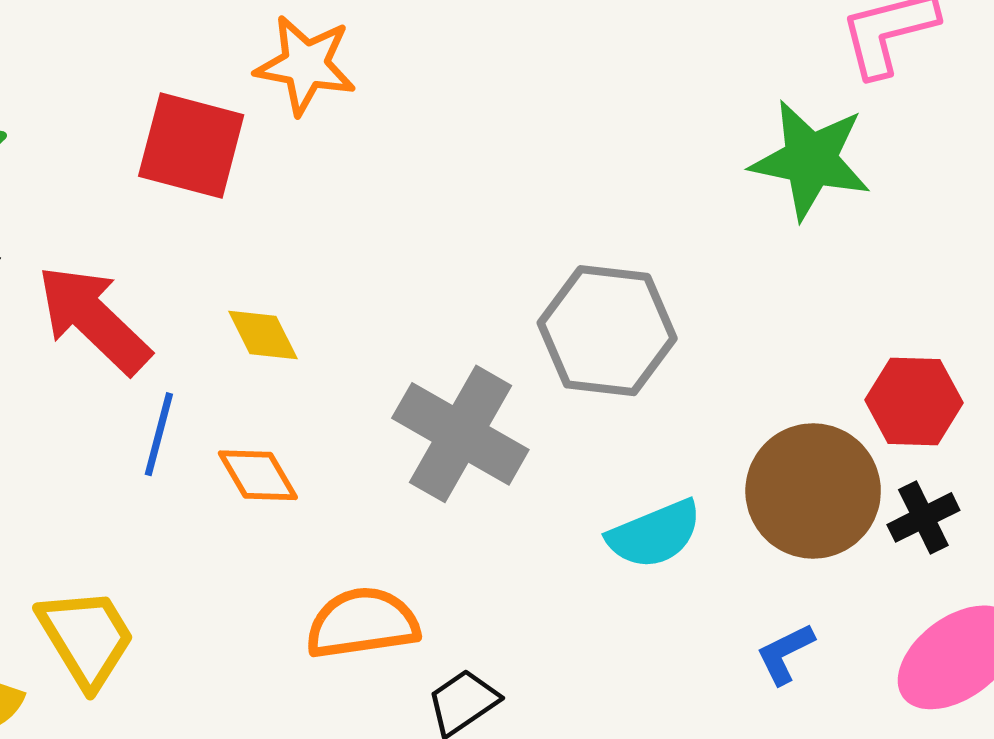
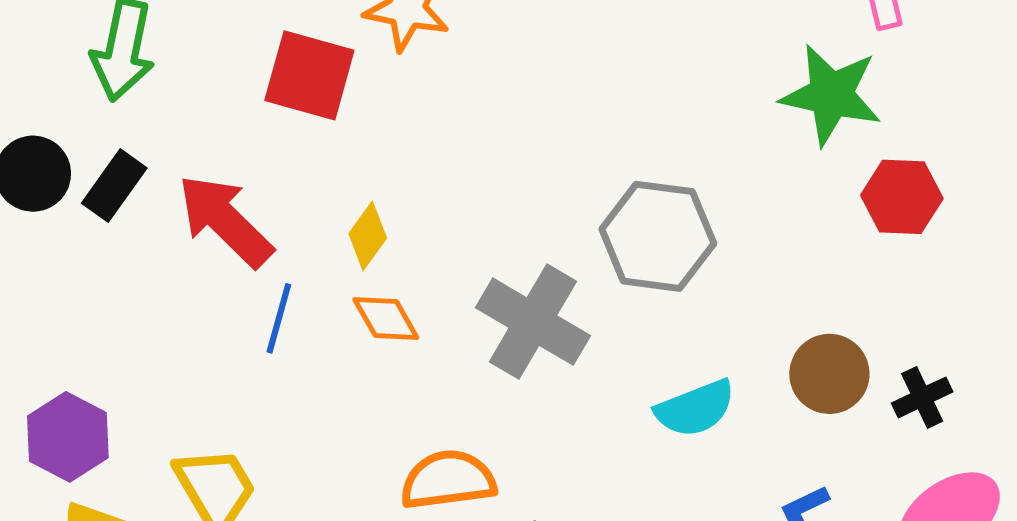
yellow diamond: (263, 335) -> (368, 236), turned 62
red hexagon: (914, 401) -> (902, 197), moved
orange diamond: (258, 475) -> (386, 318), moved
brown circle: (813, 491) -> (829, 374), size x0.7

